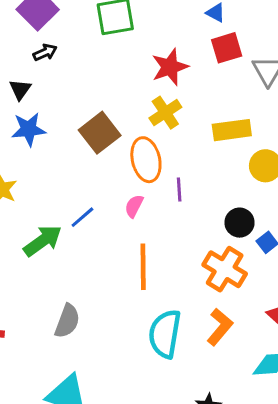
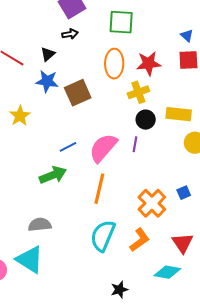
brown square: (100, 133) -> (78, 93), moved
orange ellipse: (146, 160) -> (114, 64), moved
pink semicircle: (134, 206) -> (103, 148), size x2.0
black circle: (240, 223) -> (146, 120), moved
green arrow: (43, 241) -> (53, 175), moved
gray semicircle: (67, 321) -> (40, 225), moved, turned -130

